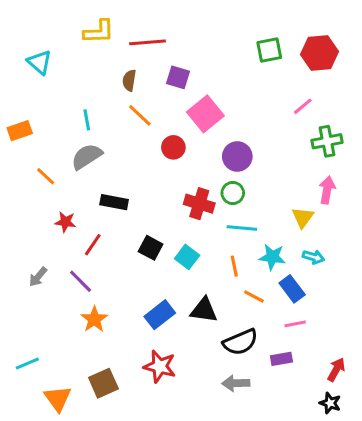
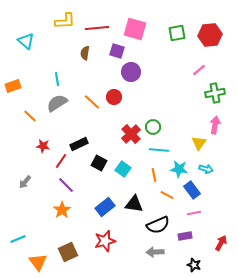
pink square: (205, 114) -> (135, 29), moved, turned -35
orange line: (140, 115) -> (92, 102), moved
purple circle: (237, 156) -> (131, 72), moved
black rectangle: (114, 202) -> (79, 144), moved, turned -36
red cross: (199, 204) -> (131, 134), turned 30
purple line: (81, 281) -> (66, 185), moved
red star: (160, 366) -> (105, 241), turned -30
black star: (330, 403) -> (194, 265), moved

